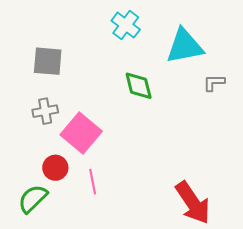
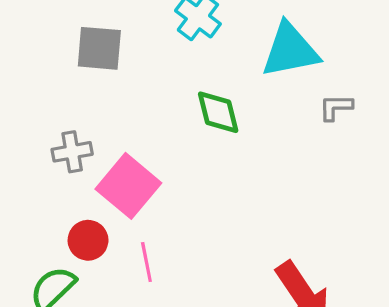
gray square: (48, 61) -> (99, 48), moved

